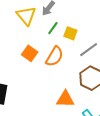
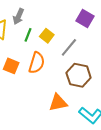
yellow square: (70, 33) -> (47, 36), turned 32

